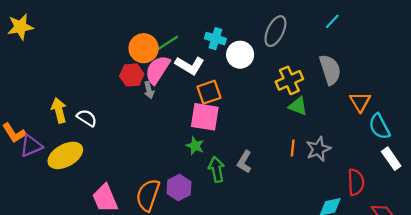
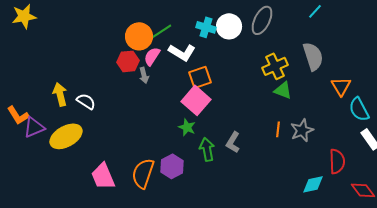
white circle: (240, 55) -> (229, 26), moved
pink semicircle: (158, 70) -> (152, 56), size x0.7
pink square: (205, 117) -> (196, 100), turned 32

